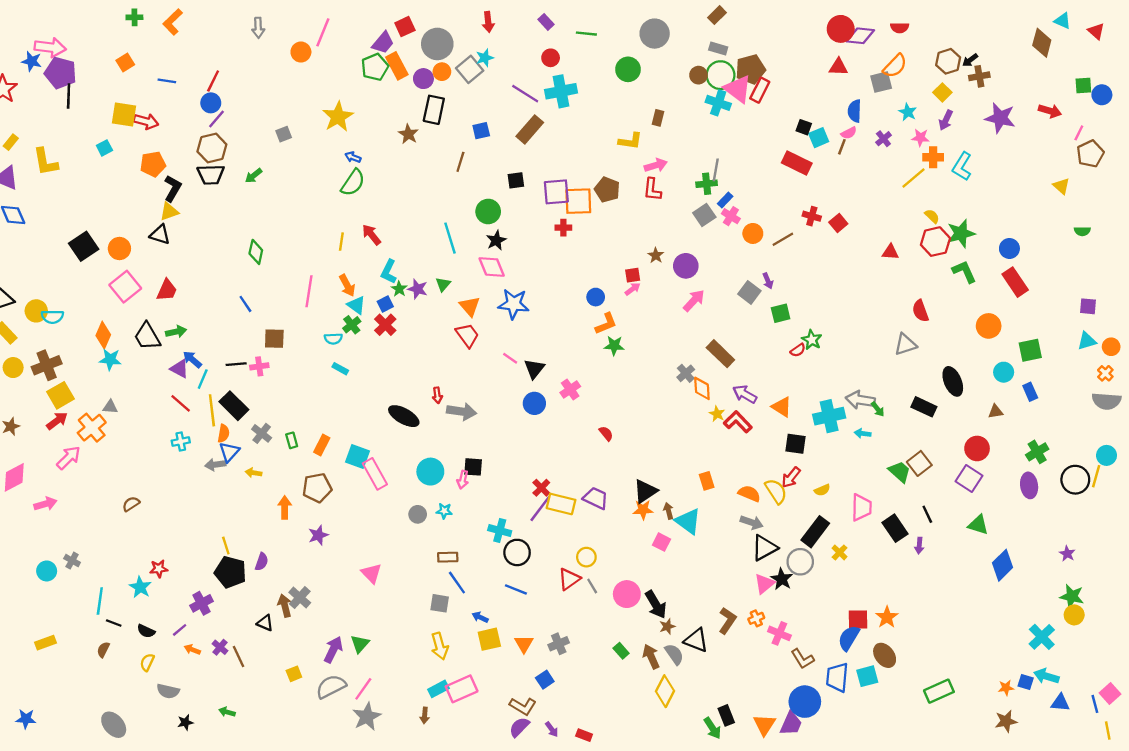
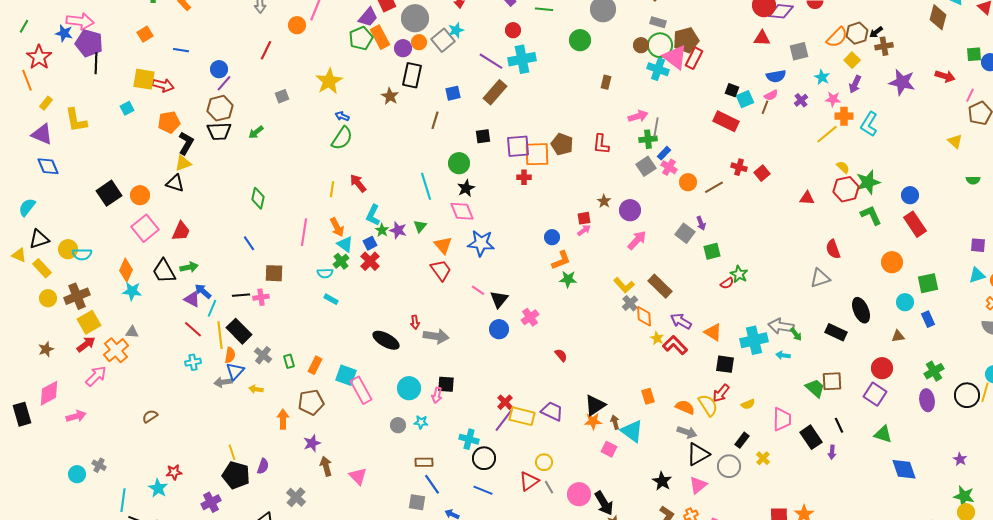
orange semicircle: (895, 66) -> (837, 37), moved
red line: (213, 81) -> (266, 50), moved
blue semicircle: (855, 111) -> (776, 76), turned -102
yellow L-shape: (630, 141) -> (624, 285), moved, turned 40
pink arrow: (656, 165) -> (638, 116), moved
brown square: (919, 463) -> (832, 381), turned 35
black rectangle: (815, 532) -> (742, 440), size x0.6
blue diamond: (1002, 565) -> (904, 469), turned -64
black star: (782, 579) -> (662, 481), moved
brown arrow: (285, 606) -> (326, 466), moved

